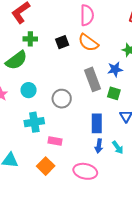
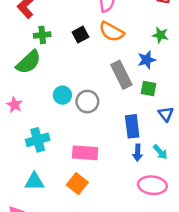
cyan circle: (29, 90) -> (62, 95), moved
cyan cross: (34, 122) -> (38, 140), moved
pink rectangle: (55, 141) -> (85, 153), size x1.5
pink ellipse: (85, 171) -> (152, 185), moved

